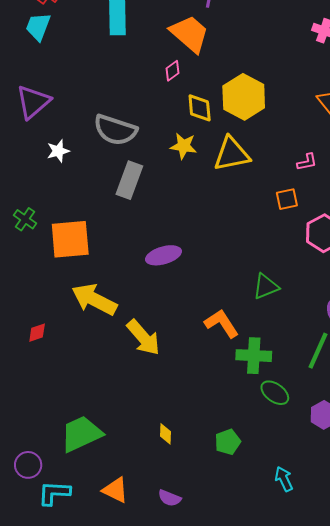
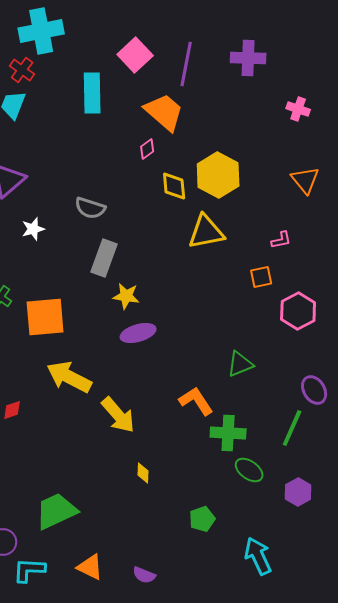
gray semicircle: (115, 130) -> (90, 208), size x0.7
yellow star: (184, 146) -> (126, 296), moved
yellow diamond: (165, 434) -> (143, 473), moved
cyan arrow: (284, 479) -> (258, 556), size x1.5

